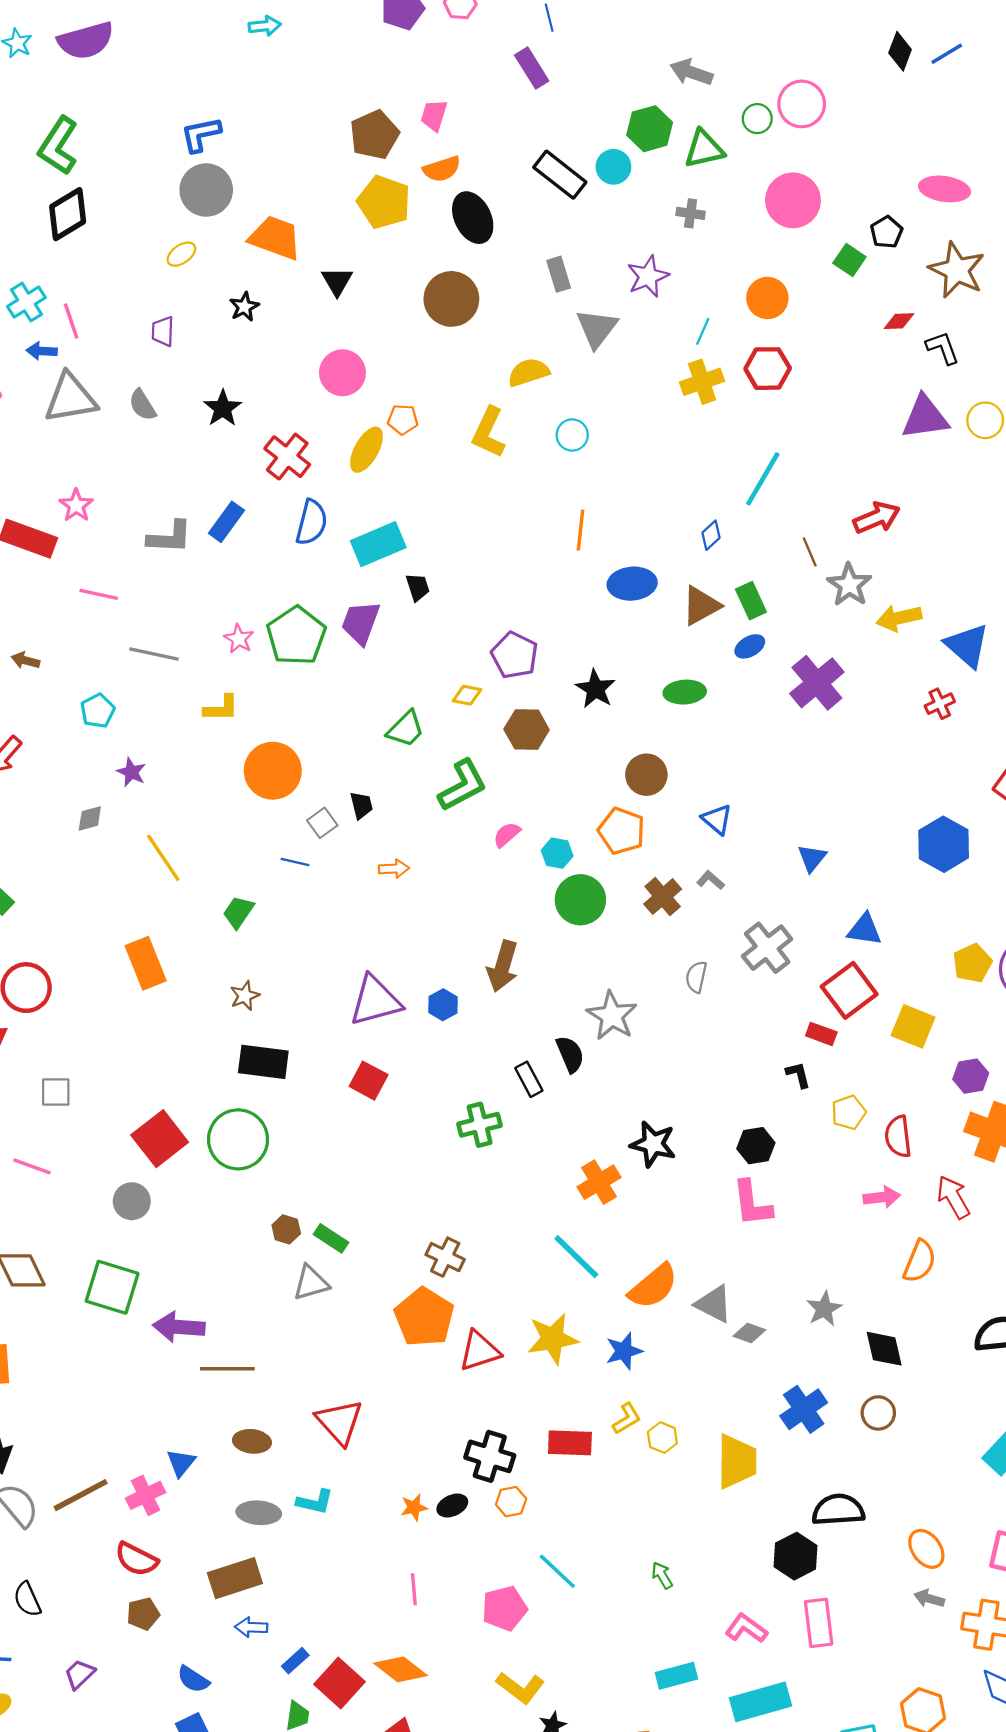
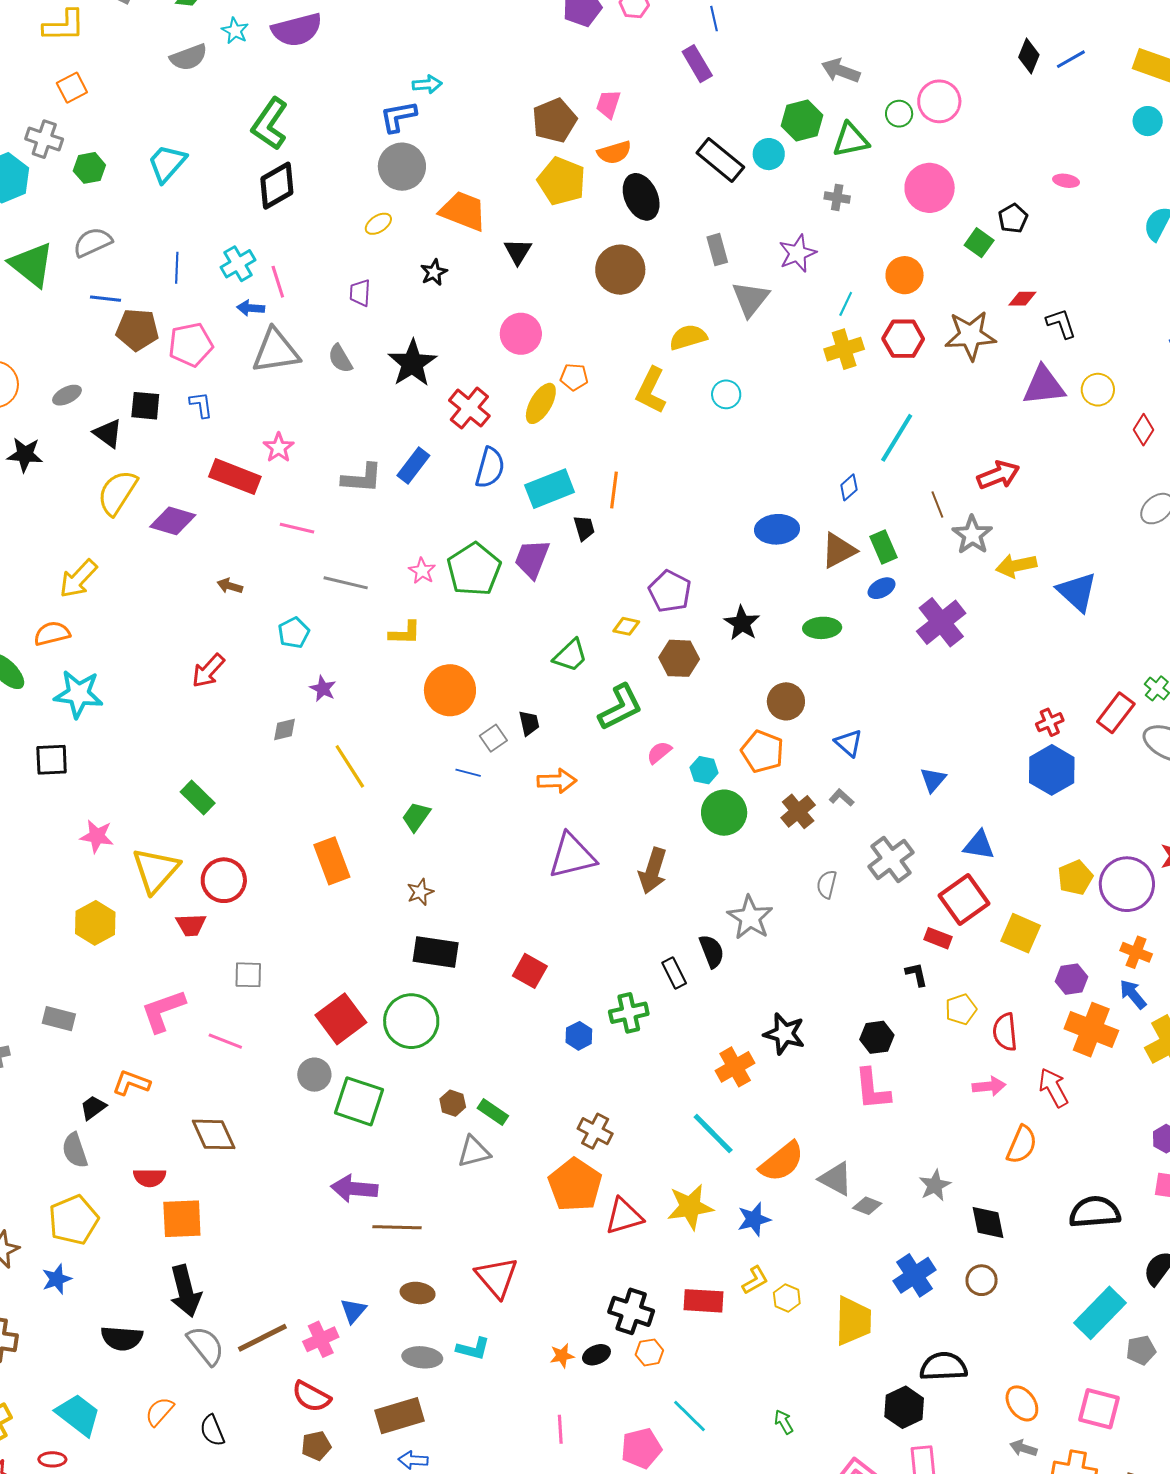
cyan arrow: (265, 26) -> (427, 84), moved
pink ellipse: (945, 189) -> (1066, 181), size x0.6
brown star: (957, 270) -> (970, 335), moved, turned -30
black star: (223, 408) -> (412, 363), size x1.4
orange line: (581, 530) -> (614, 490), moved
red cross: (940, 704) -> (1050, 722), moved
orange arrow: (394, 869) -> (557, 781), size x1.4
purple triangle: (375, 1001) -> (572, 856), moved
blue hexagon: (443, 1005) -> (579, 1036), moved
green square: (112, 1287) -> (359, 1101), moved

